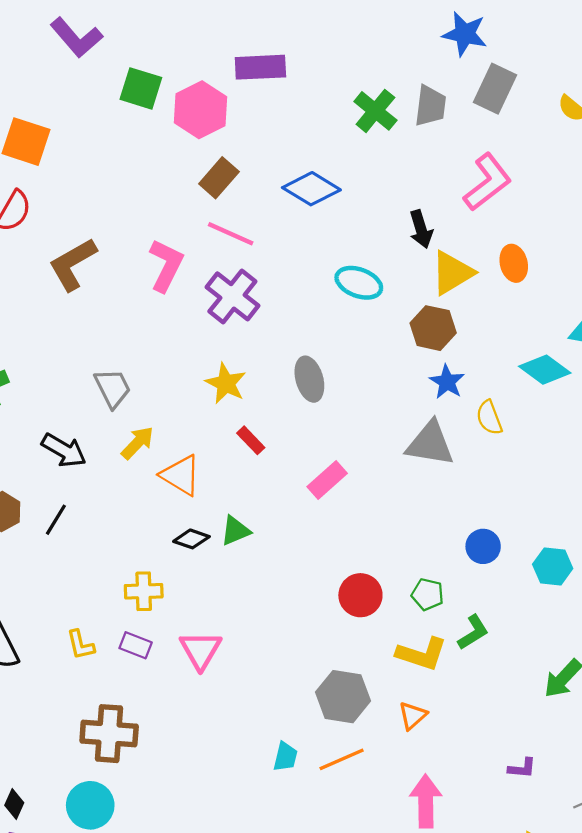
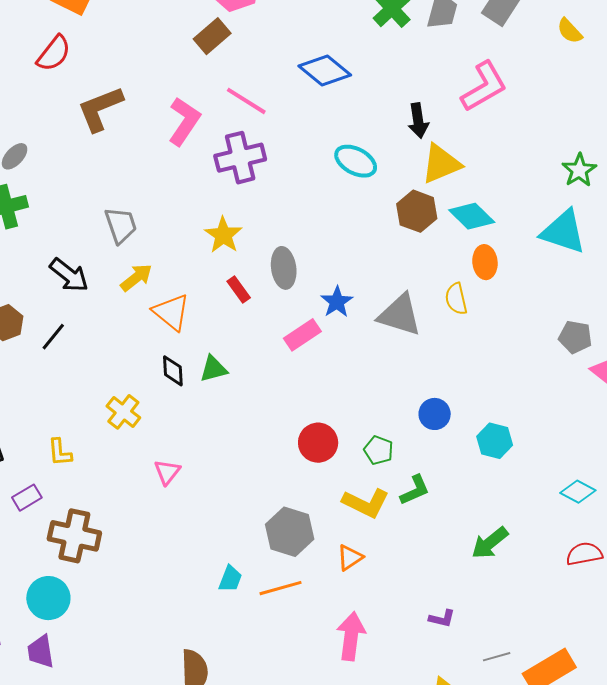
brown rectangle: (219, 178) -> (212, 36), moved
orange ellipse: (514, 263) -> (485, 262), moved
purple cross: (232, 296) -> (240, 158), turned 30
cyan diamond: (545, 370) -> (472, 216), moved
gray ellipse: (309, 379) -> (284, 268), moved
blue star: (447, 382) -> (337, 302), moved
black diamond: (191, 539) -> (173, 371), turned 60
yellow cross: (144, 591) -> (123, 412), turned 32
purple rectangle: (136, 645) -> (27, 498), moved, turned -60
pink triangle: (201, 650) -> (167, 472), size x0.7

